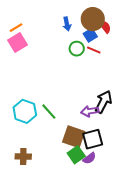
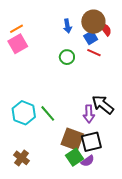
green circle: (77, 49) -> (67, 57), moved
black arrow: (103, 102) -> (103, 105), turned -80
purple arrow: (90, 111) -> (89, 114), turned -84
brown cross: (23, 156) -> (21, 158), turned 35

